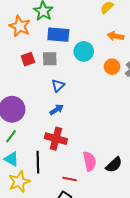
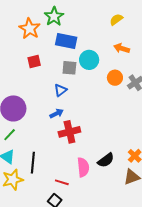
gray square: (50, 59) -> (69, 68), moved
red cross: (56, 139) -> (69, 132), moved, turned -35
black semicircle: (114, 165) -> (106, 160), moved

